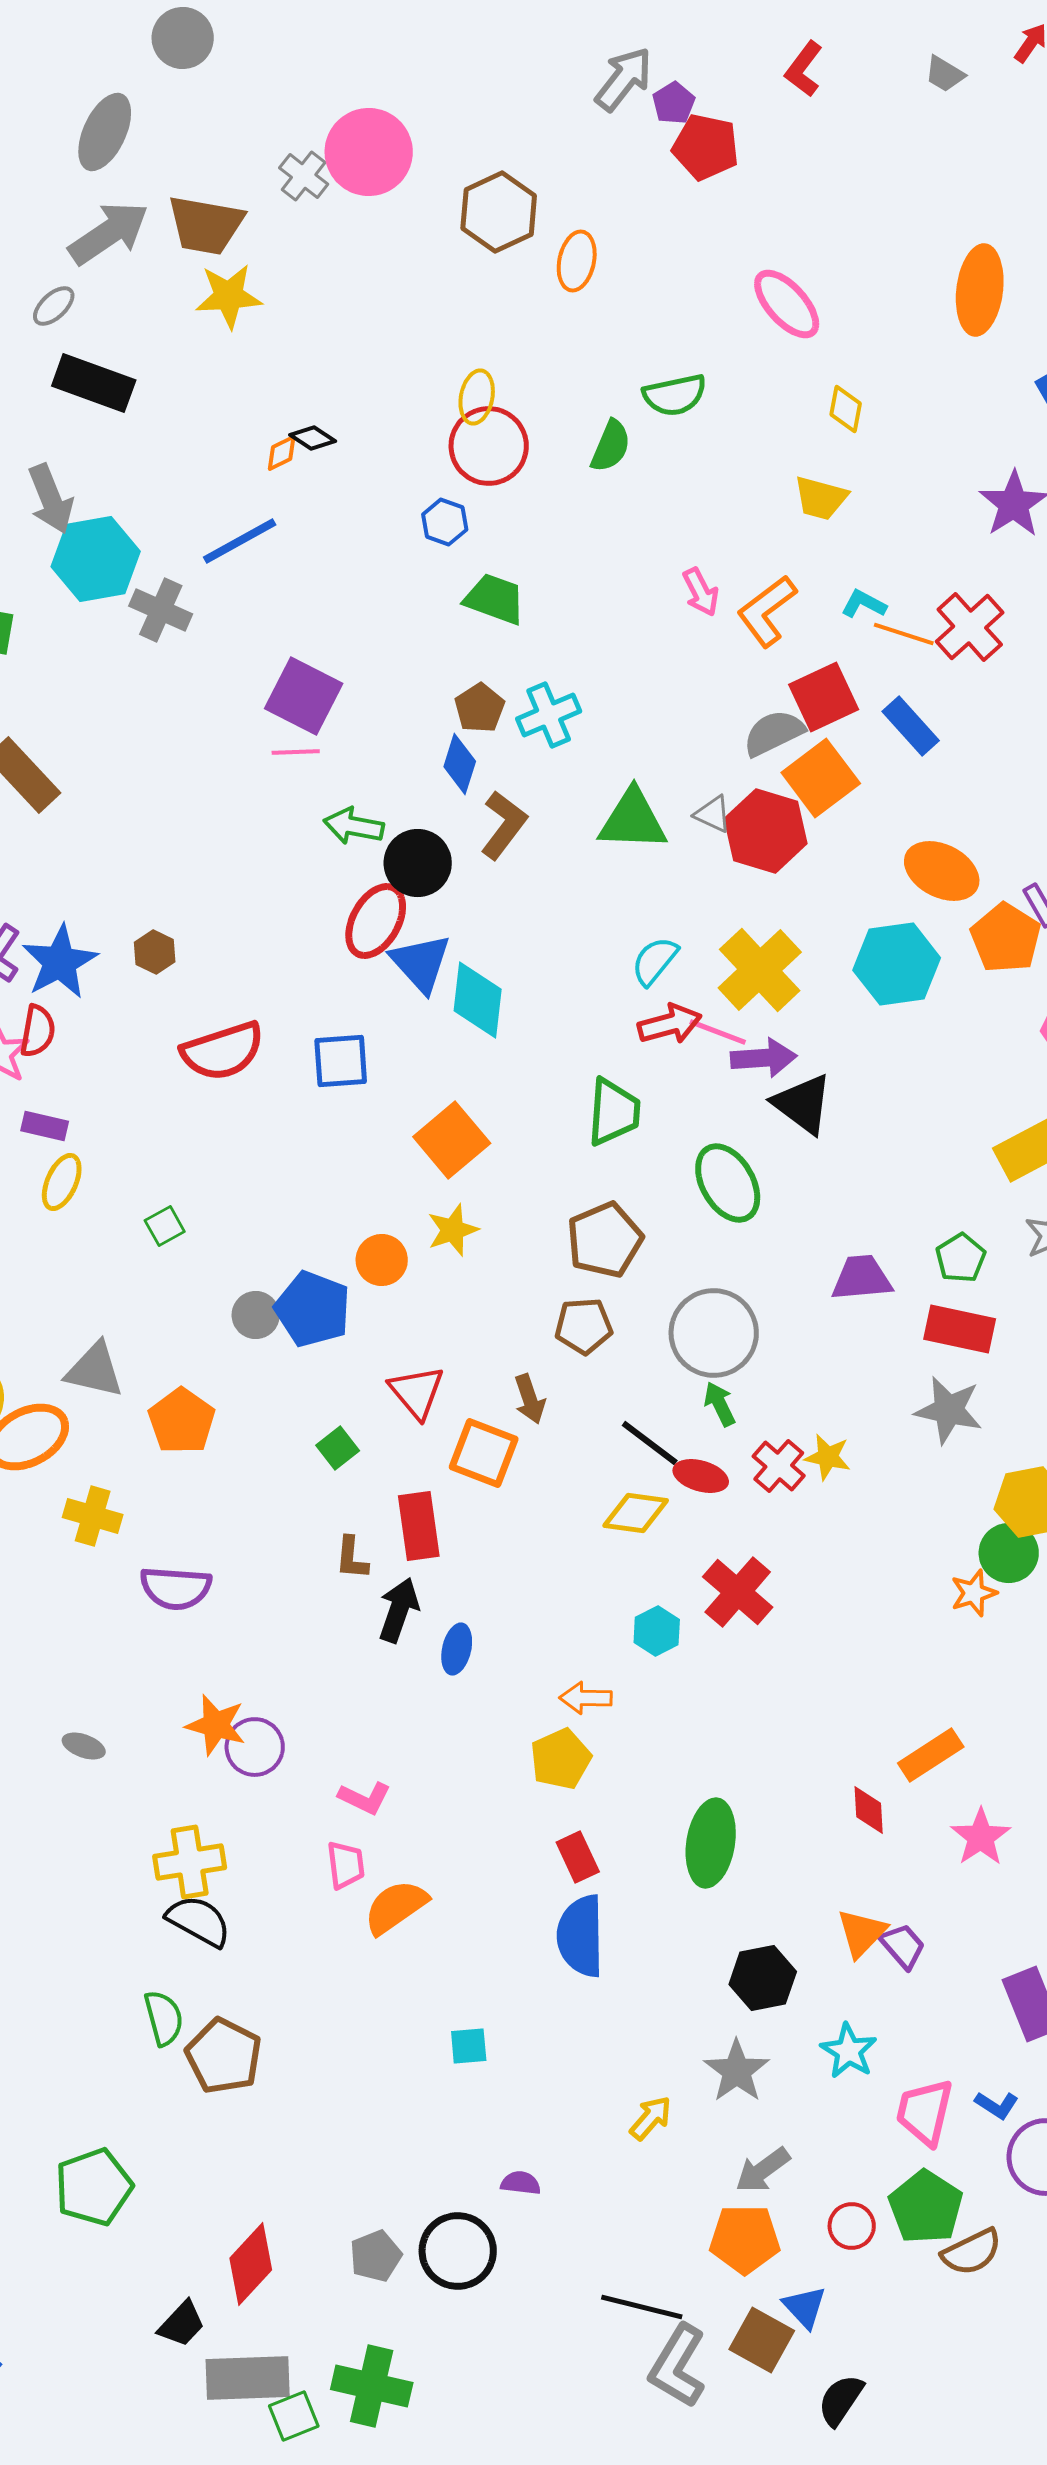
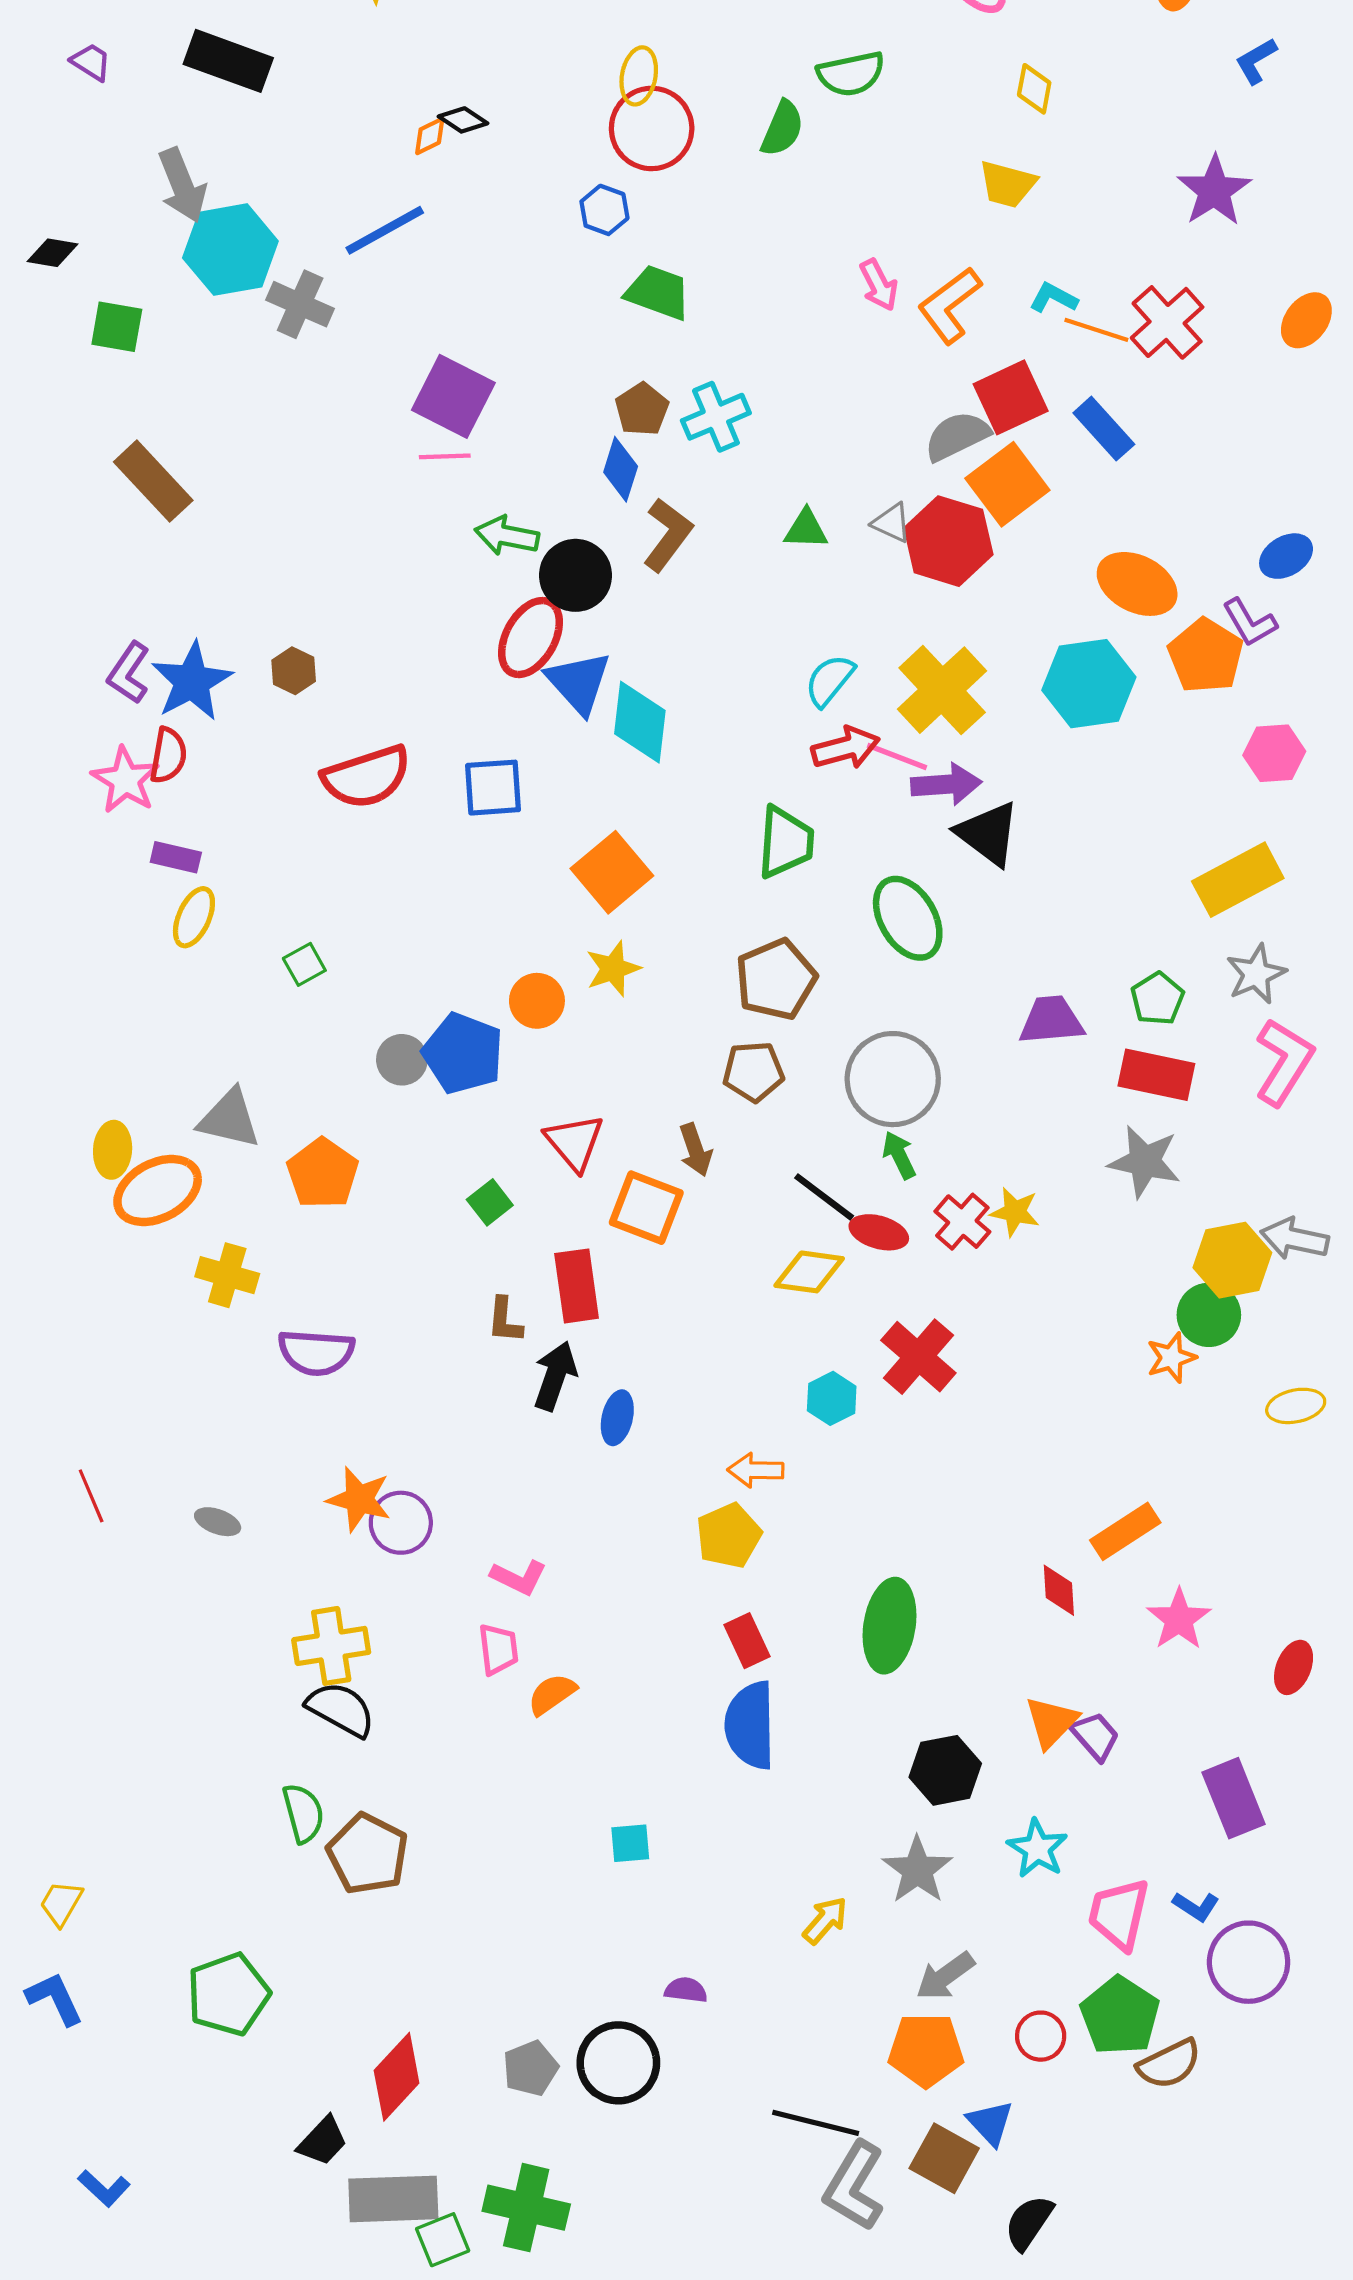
green triangle: (633, 820) -> (806, 529), size x0.6
orange semicircle: (396, 1907) -> (552, 1694), size x0.7

